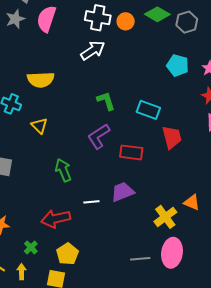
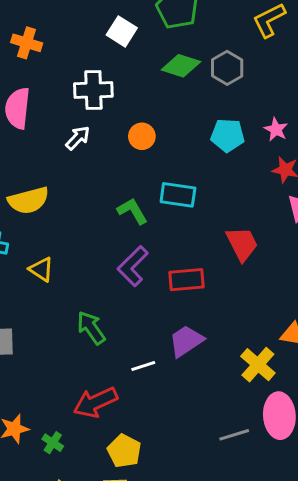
orange circle: (126, 21) -> (142, 136), moved
white arrow: (93, 50) -> (78, 138), moved, size x0.7
cyan rectangle: (148, 110) -> (178, 195), moved
green cross: (31, 247) -> (53, 443), moved

